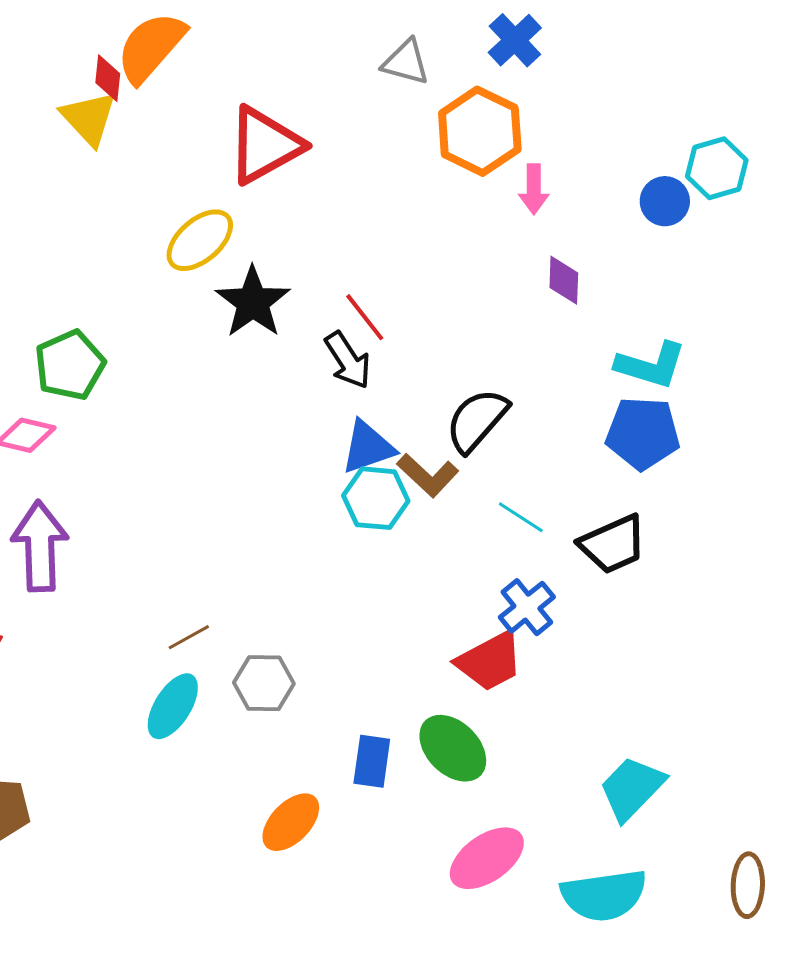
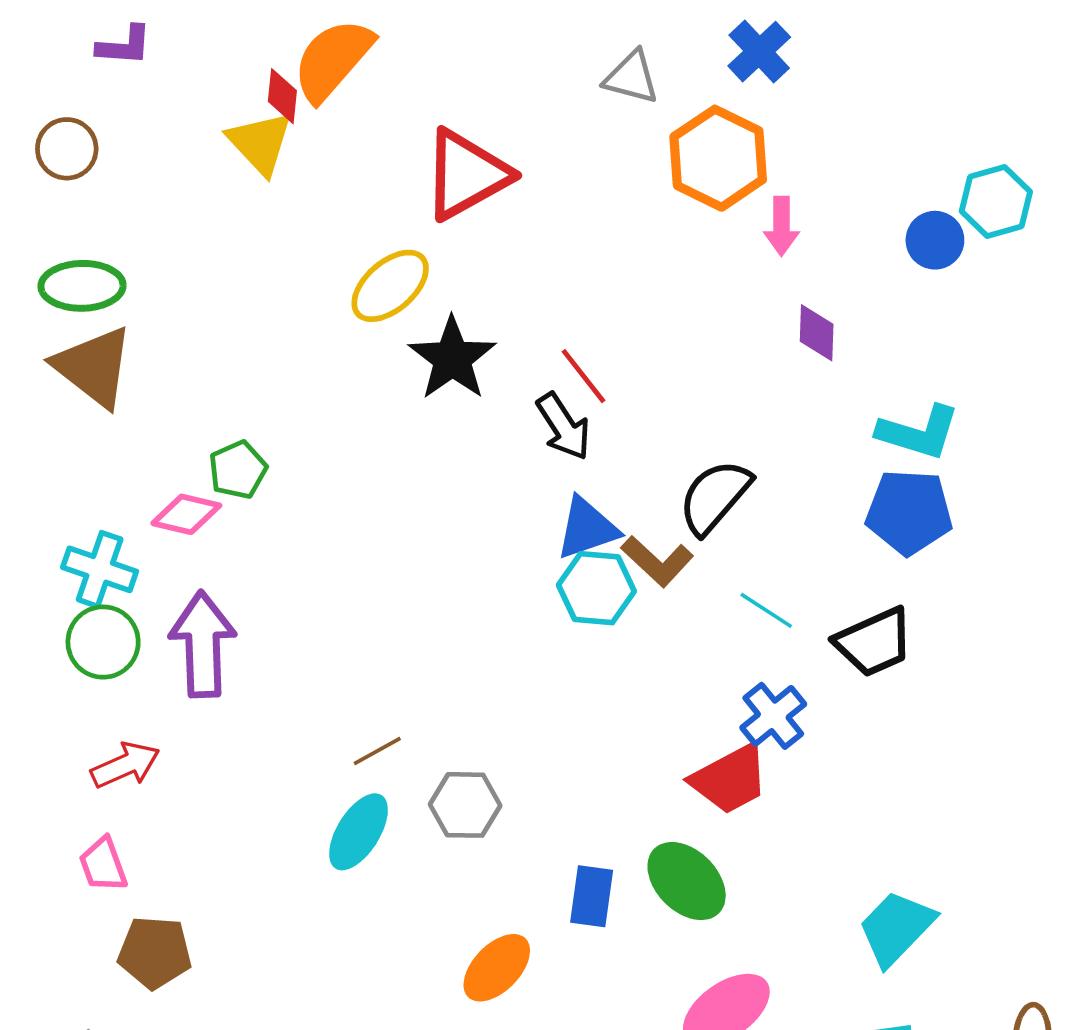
green pentagon: (70, 365) -> (238, 470), moved, size x0.7

